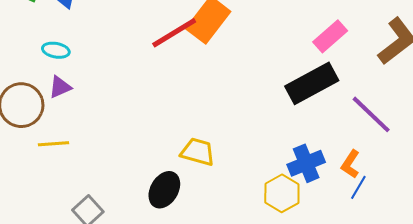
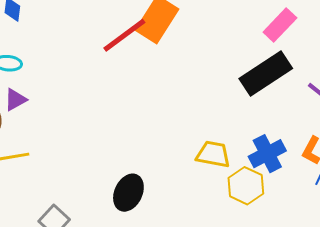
yellow trapezoid: (198, 152) -> (213, 154), moved

